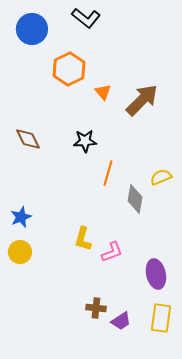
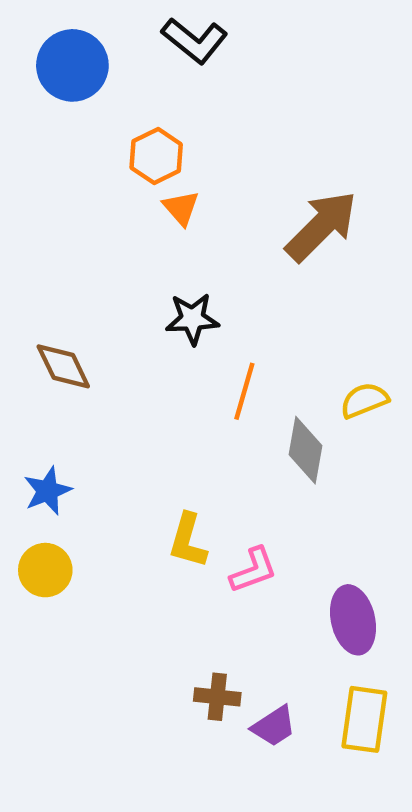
orange hexagon: (69, 69) -> (156, 156), size x0.7
orange triangle: (103, 92) -> (181, 208), moved
brown diamond: (28, 139) -> (63, 366), moved

